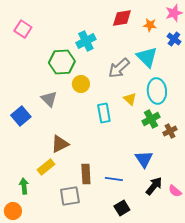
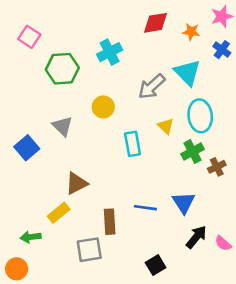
green hexagon: (62, 62) -> (62, 69), moved
blue line: (114, 179) -> (145, 208), moved
green arrow: (24, 186) -> (31, 237), turned -91

